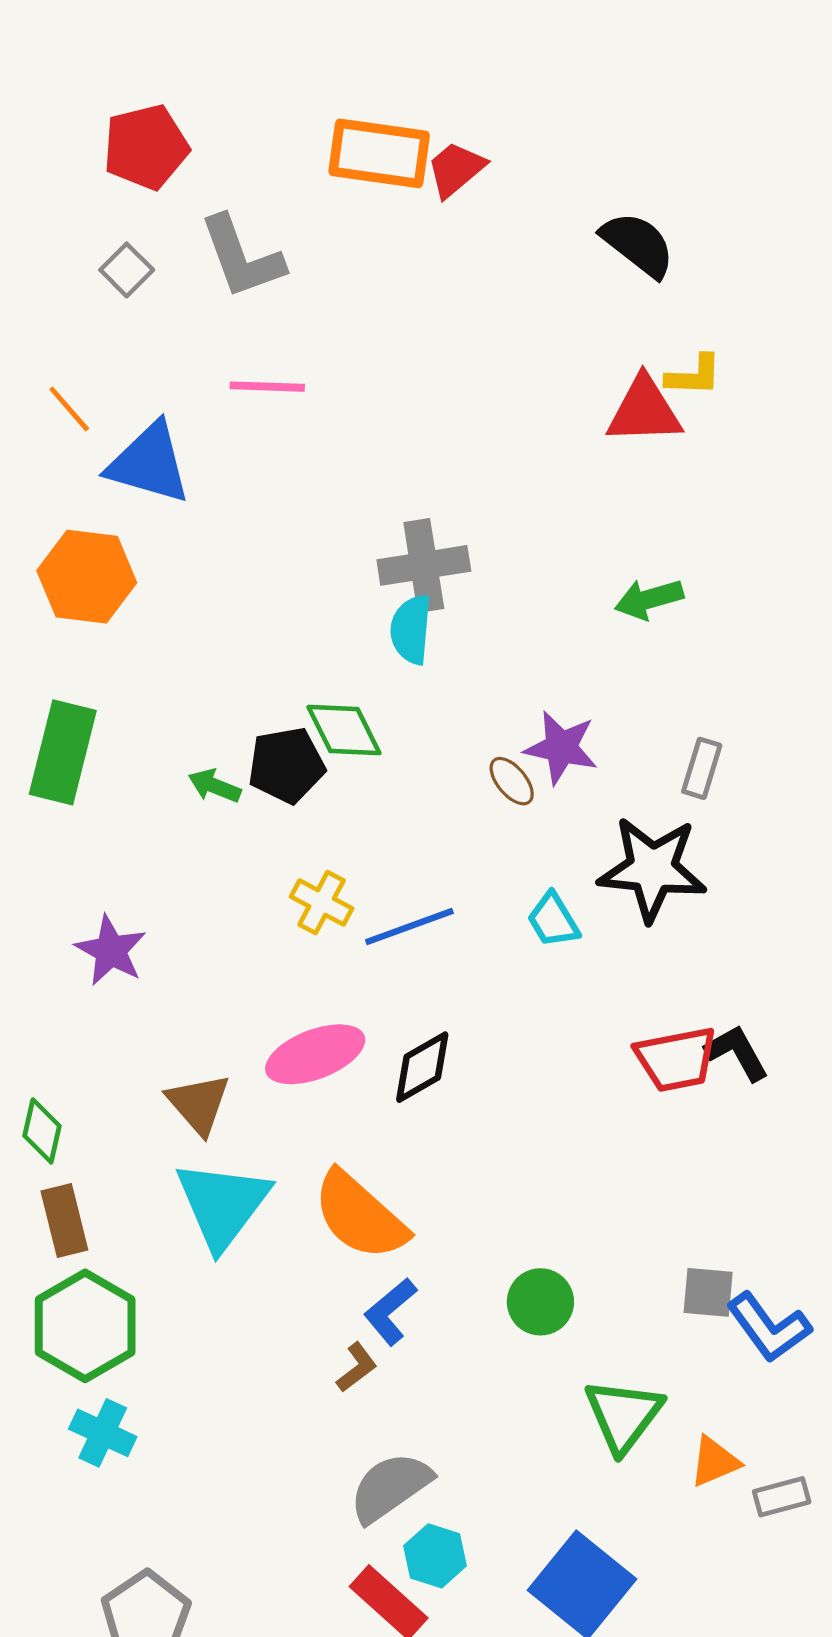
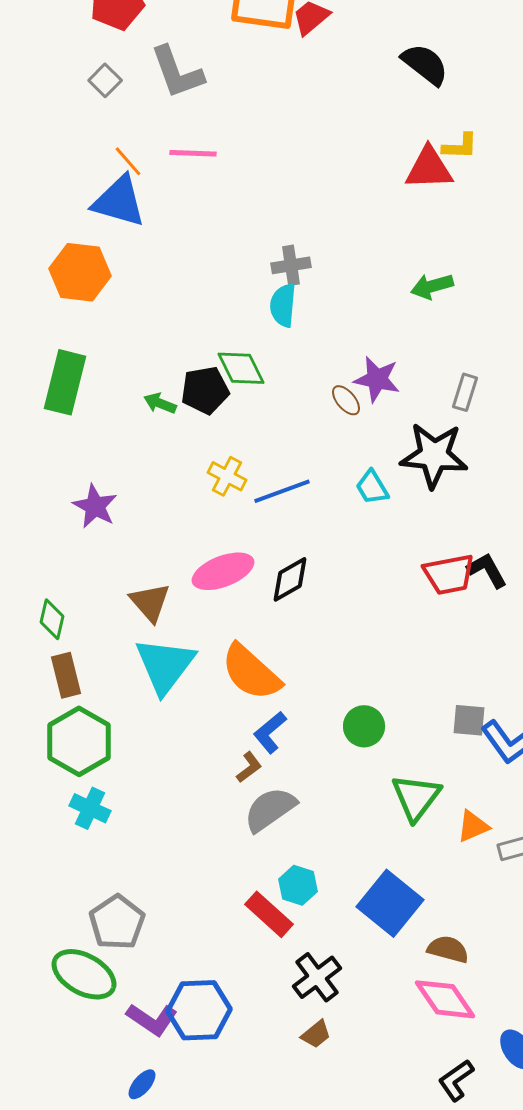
orange line: (69, 409) -> (128, 161), moved
gray cross: (424, 565) -> (291, 265), size x0.7
gray semicircle: (390, 1487) -> (270, 809), moved

